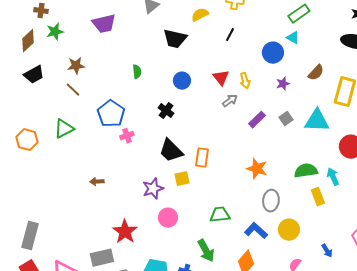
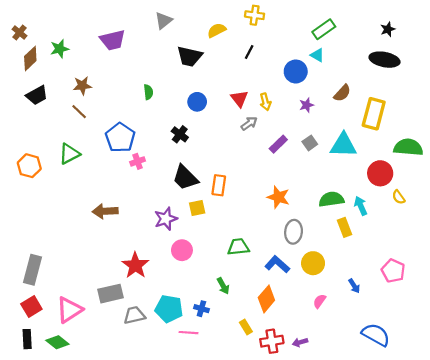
brown cross: (41, 11) -> (20, 32), moved, turned 32
brown arrow: (97, 182) -> (105, 211), size x1.6
green arrow: (206, 251) -> (223, 286), size x0.7

